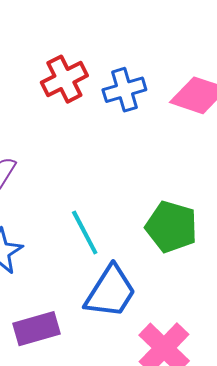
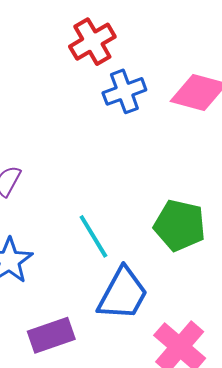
red cross: (64, 79) -> (92, 42), moved

